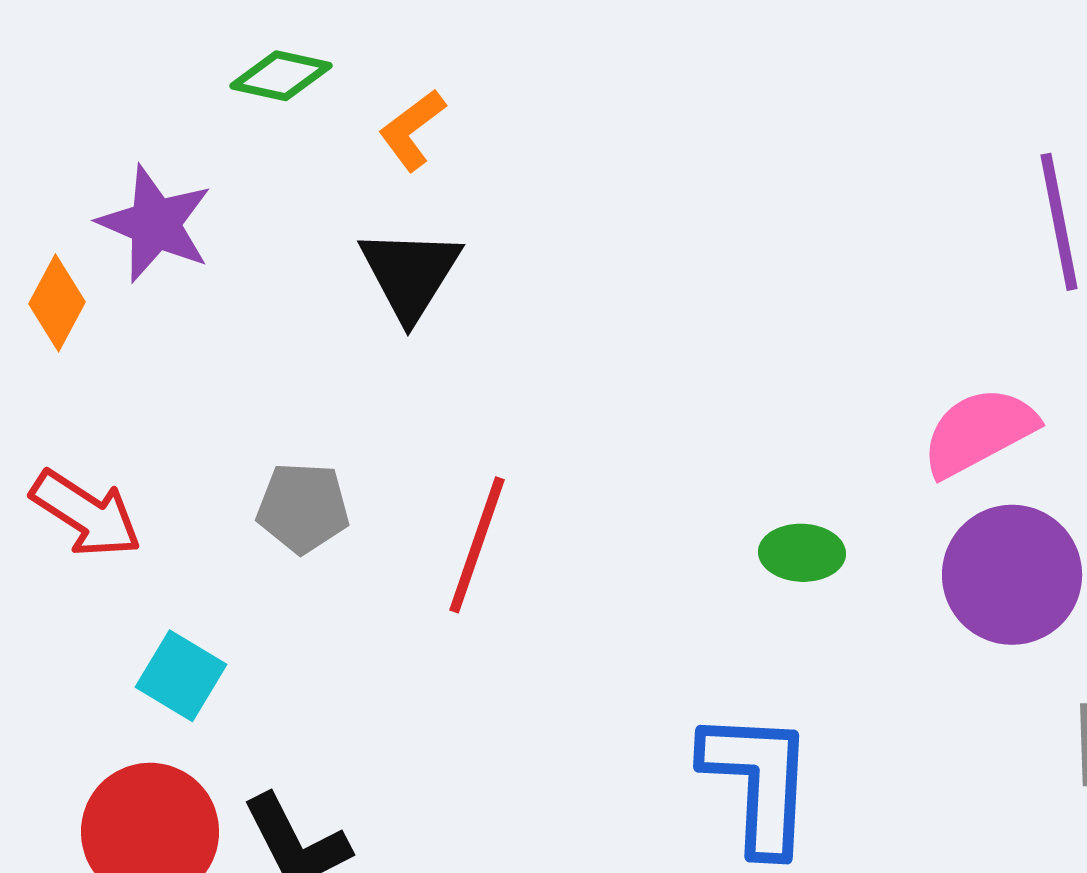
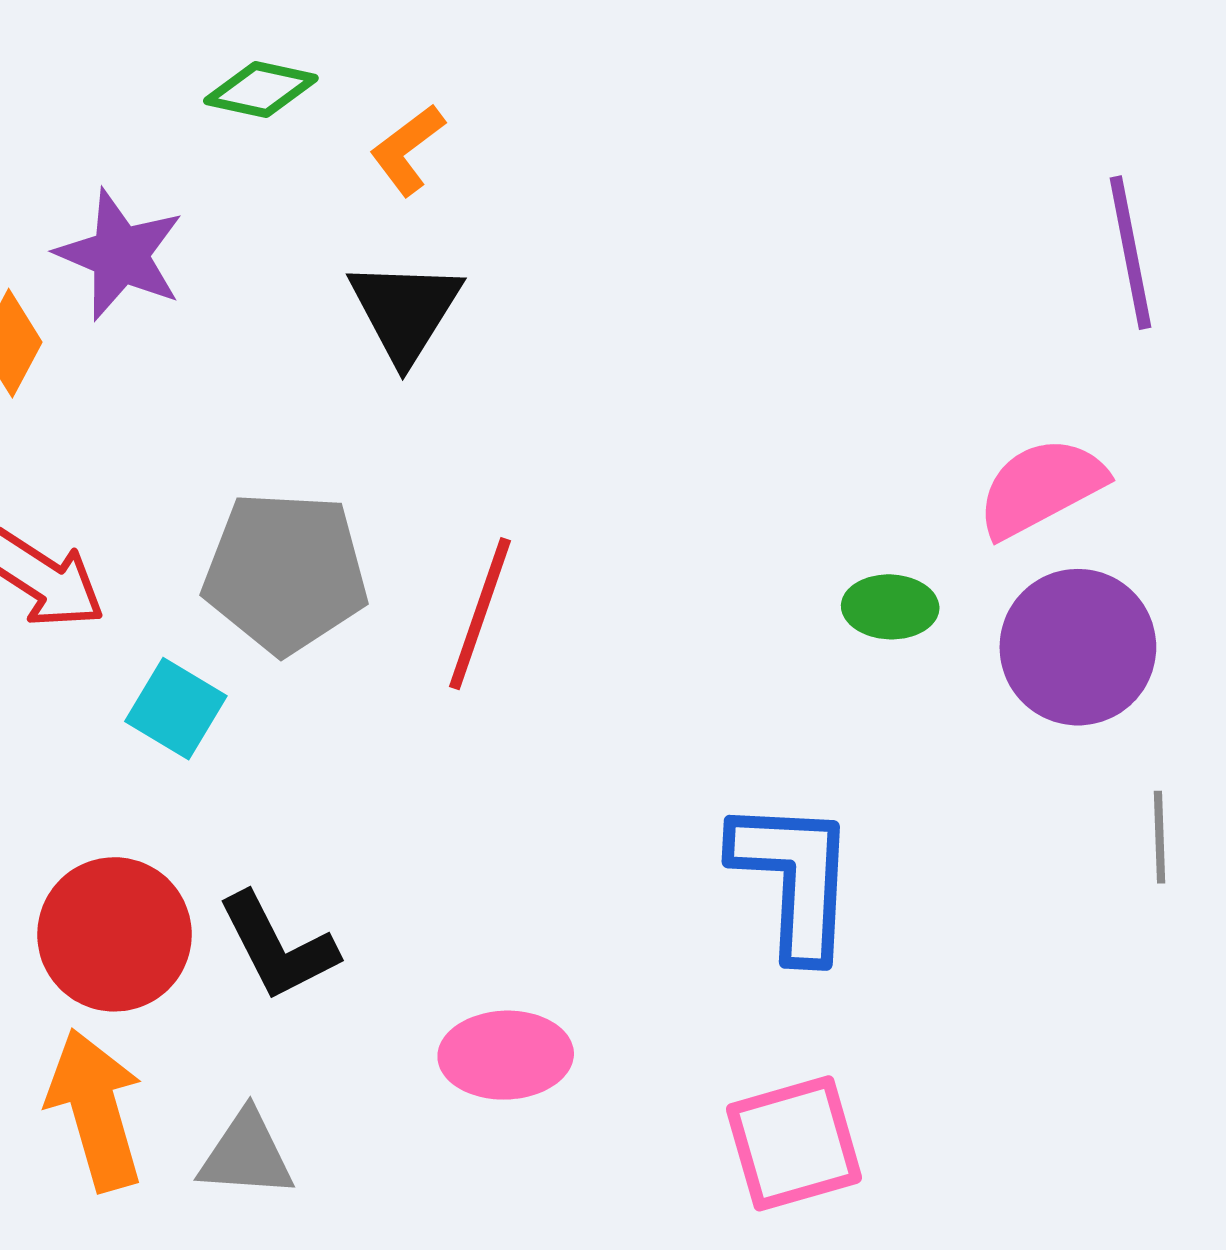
gray pentagon: (303, 508) -> (285, 572), size x1.6
green ellipse: (802, 553) -> (890, 607), moved
cyan square: (181, 676) -> (176, 709), moved

